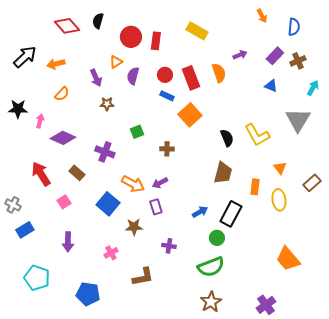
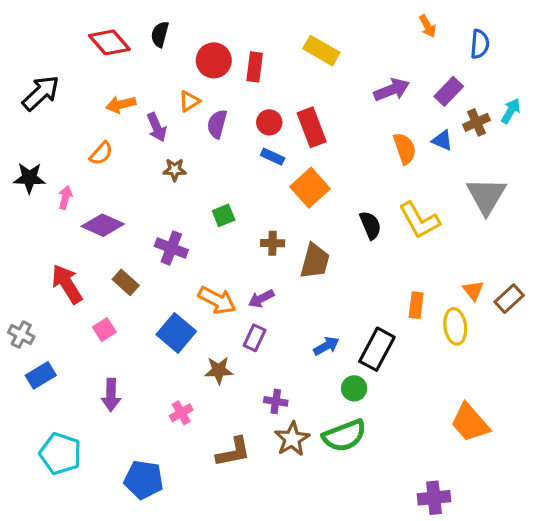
purple arrow: (240, 55) -> (392, 90), size x1.5
brown cross: (298, 61) -> (476, 122), moved
orange arrow: (56, 64) -> (121, 104), moved
orange semicircle: (219, 73) -> (405, 148), moved
cyan arrow: (313, 88) -> (511, 111), moved
orange triangle: (280, 168) -> (473, 290), moved
brown trapezoid: (223, 173) -> (315, 261), moved
purple rectangle: (156, 207) -> (255, 338), turned 42
brown star: (211, 302) -> (292, 439), moved
purple cross: (266, 305) -> (434, 498), turned 30

